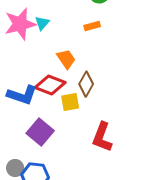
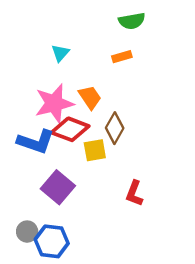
pink star: (20, 24) -> (54, 103), moved
red L-shape: (102, 137) -> (134, 193), size x0.7

